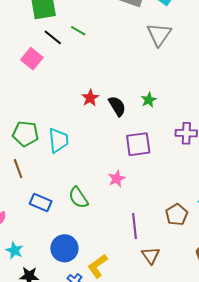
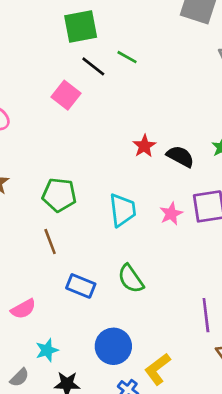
black semicircle: (117, 106) -> (180, 156), turned -30
cyan trapezoid: (58, 140) -> (123, 210), moved
pink star: (117, 179) -> (171, 214), moved
cyan star: (14, 250) -> (47, 350), turned 30

